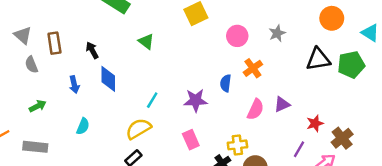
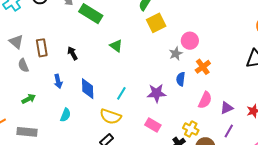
gray star: (277, 33) -> (176, 54), moved
blue diamond: (108, 79) -> (88, 89), moved
purple triangle: (282, 104) -> (227, 108), moved
yellow semicircle: (138, 129) -> (110, 117), turned -130
pink rectangle: (191, 140) -> (153, 125), turned -35
yellow cross: (237, 145) -> (191, 129), turned 35
purple line: (299, 149) -> (229, 131), moved

